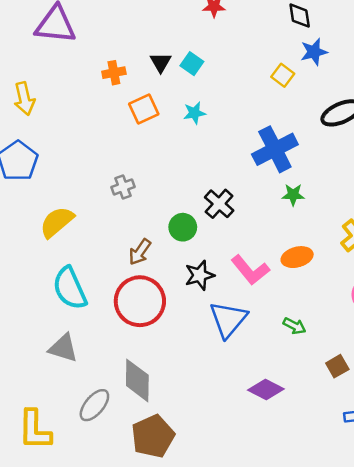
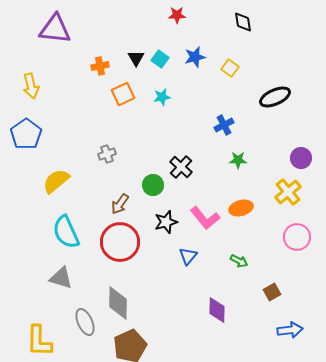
blue star: (314, 52) -> (195, 57), moved
blue cross: (275, 149) -> (224, 125), size x0.6
blue triangle: (228, 319) -> (188, 256), size x0.6
purple diamond: (266, 390) -> (217, 310), turned 64
gray ellipse: (94, 405) -> (85, 322), turned -64

